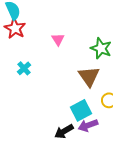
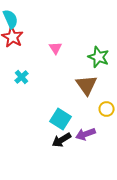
cyan square: (81, 110) -> (61, 119), moved, turned -30

